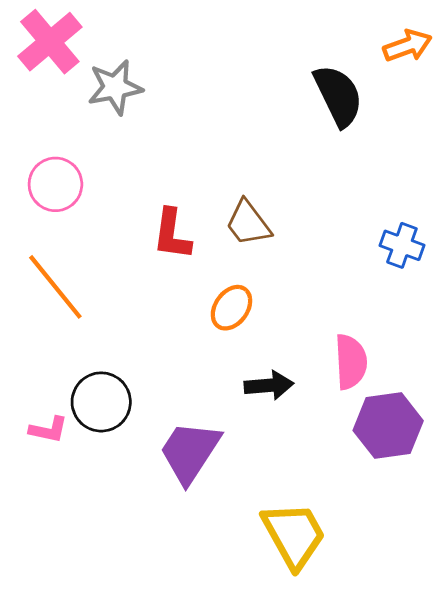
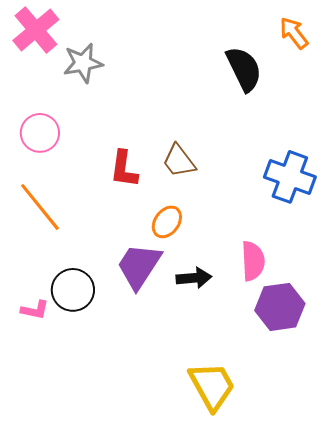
orange arrow: (408, 46) -> (294, 33), turned -108
blue cross: (402, 245) -> (290, 177), size x1.6
purple trapezoid: (190, 452) -> (139, 266), moved

